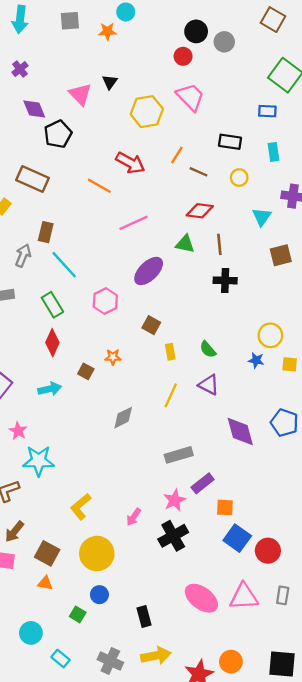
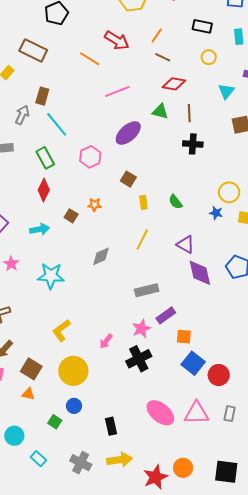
brown line: (198, 172) -> (163, 57), moved
purple triangle: (209, 385) -> (186, 244), moved
cyan star: (39, 461) -> (51, 276), moved

